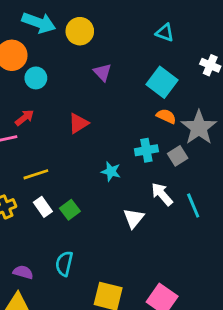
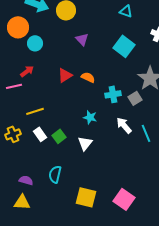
orange semicircle: (166, 116) -> (88, 77), moved
cyan star: (111, 171) -> (90, 117), moved
white triangle: (134, 218) -> (85, 143), moved

